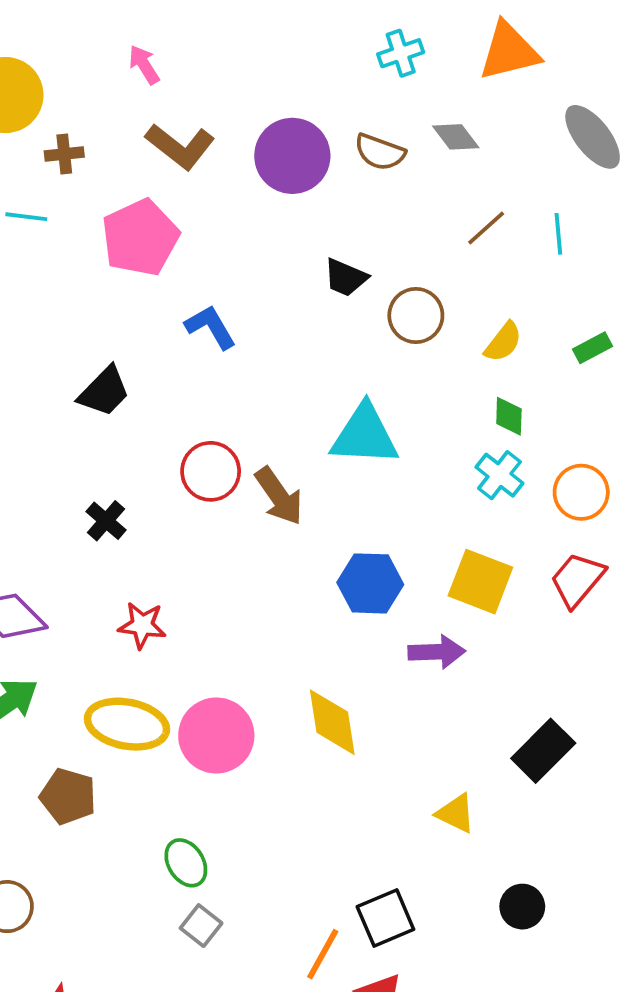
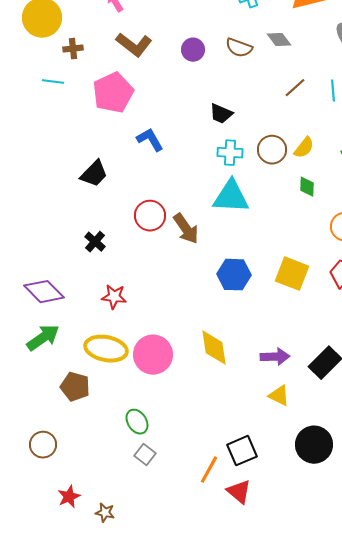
purple circle: (292, 156) -> (193, 50), size x0.6
brown circle: (416, 315) -> (272, 150), moved
cyan cross: (499, 475) -> (230, 153), moved, turned -35
purple arrow: (437, 652) -> (275, 357), moved
black circle: (522, 907) -> (314, 445), size x1.6

